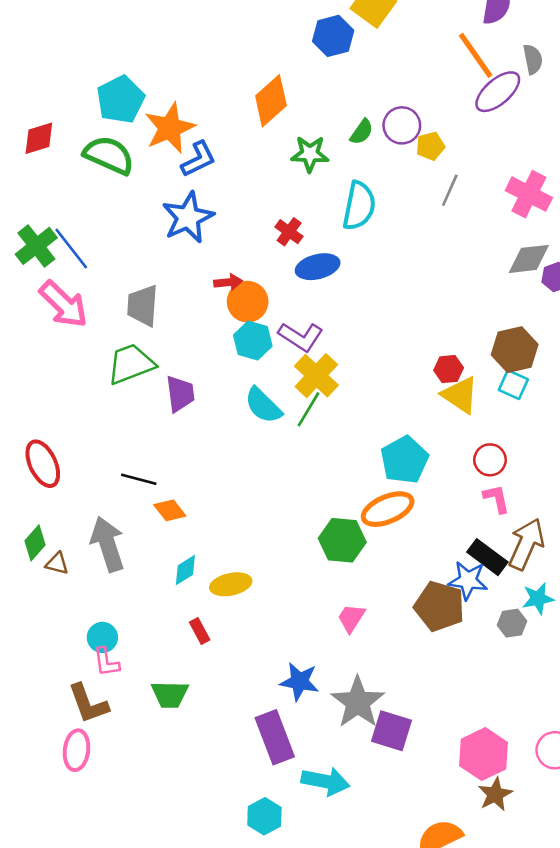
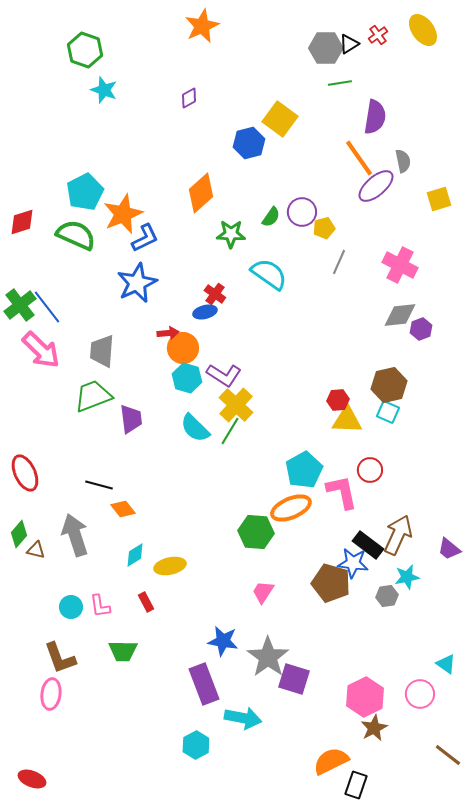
cyan semicircle: (359, 206) -> (269, 274), turned -66
blue ellipse: (318, 267) -> (205, 312), moved, size x0.7
yellow triangle: (460, 395) -> (347, 420), turned -32
pink L-shape: (496, 499) -> (342, 492), moved, size x1.5
pink L-shape: (106, 662) -> (100, 606), moved

